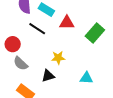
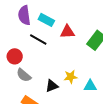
yellow star: (58, 58) -> (71, 77), moved

